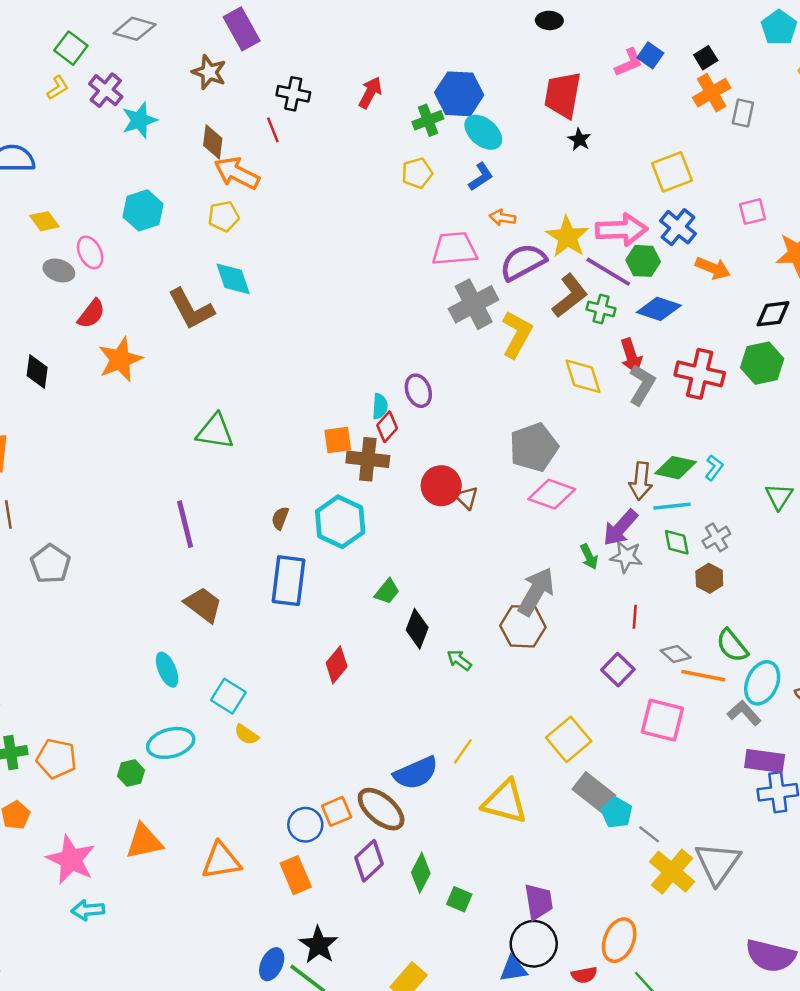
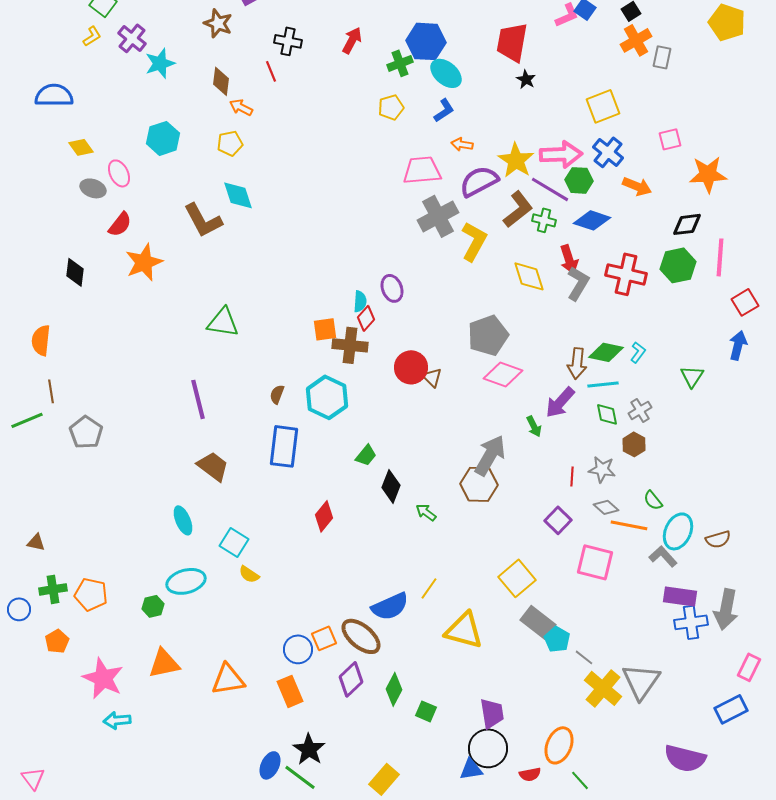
orange arrow: (237, 173) -> (241, 107), size x0.6
gray star: (626, 557) -> (602, 469), moved
green semicircle: (732, 646) -> (653, 500), size x0.7

